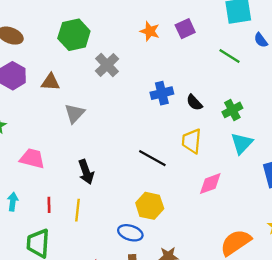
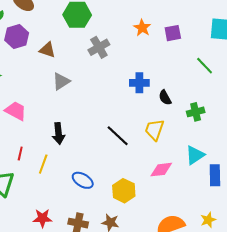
cyan triangle: (242, 143) -> (195, 155), moved
yellow hexagon: (150, 206) -> (124, 191), moved
blue ellipse: (130, 233) -> (83, 180), moved

